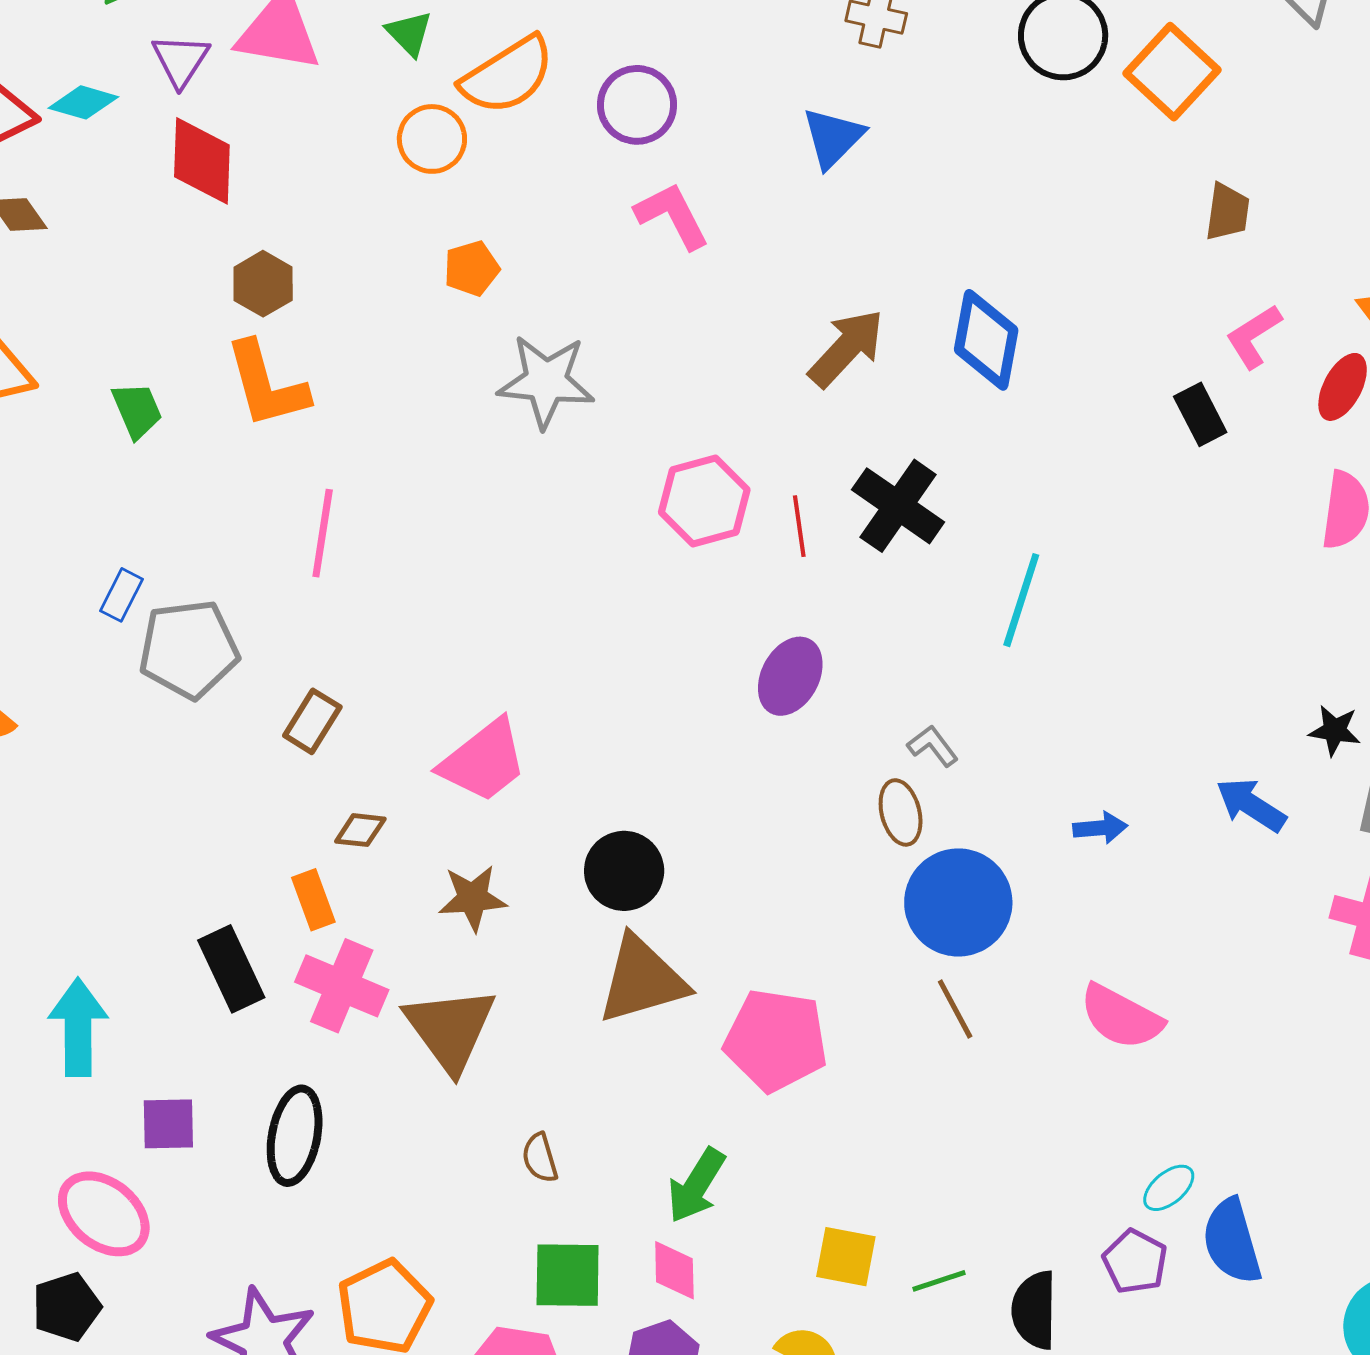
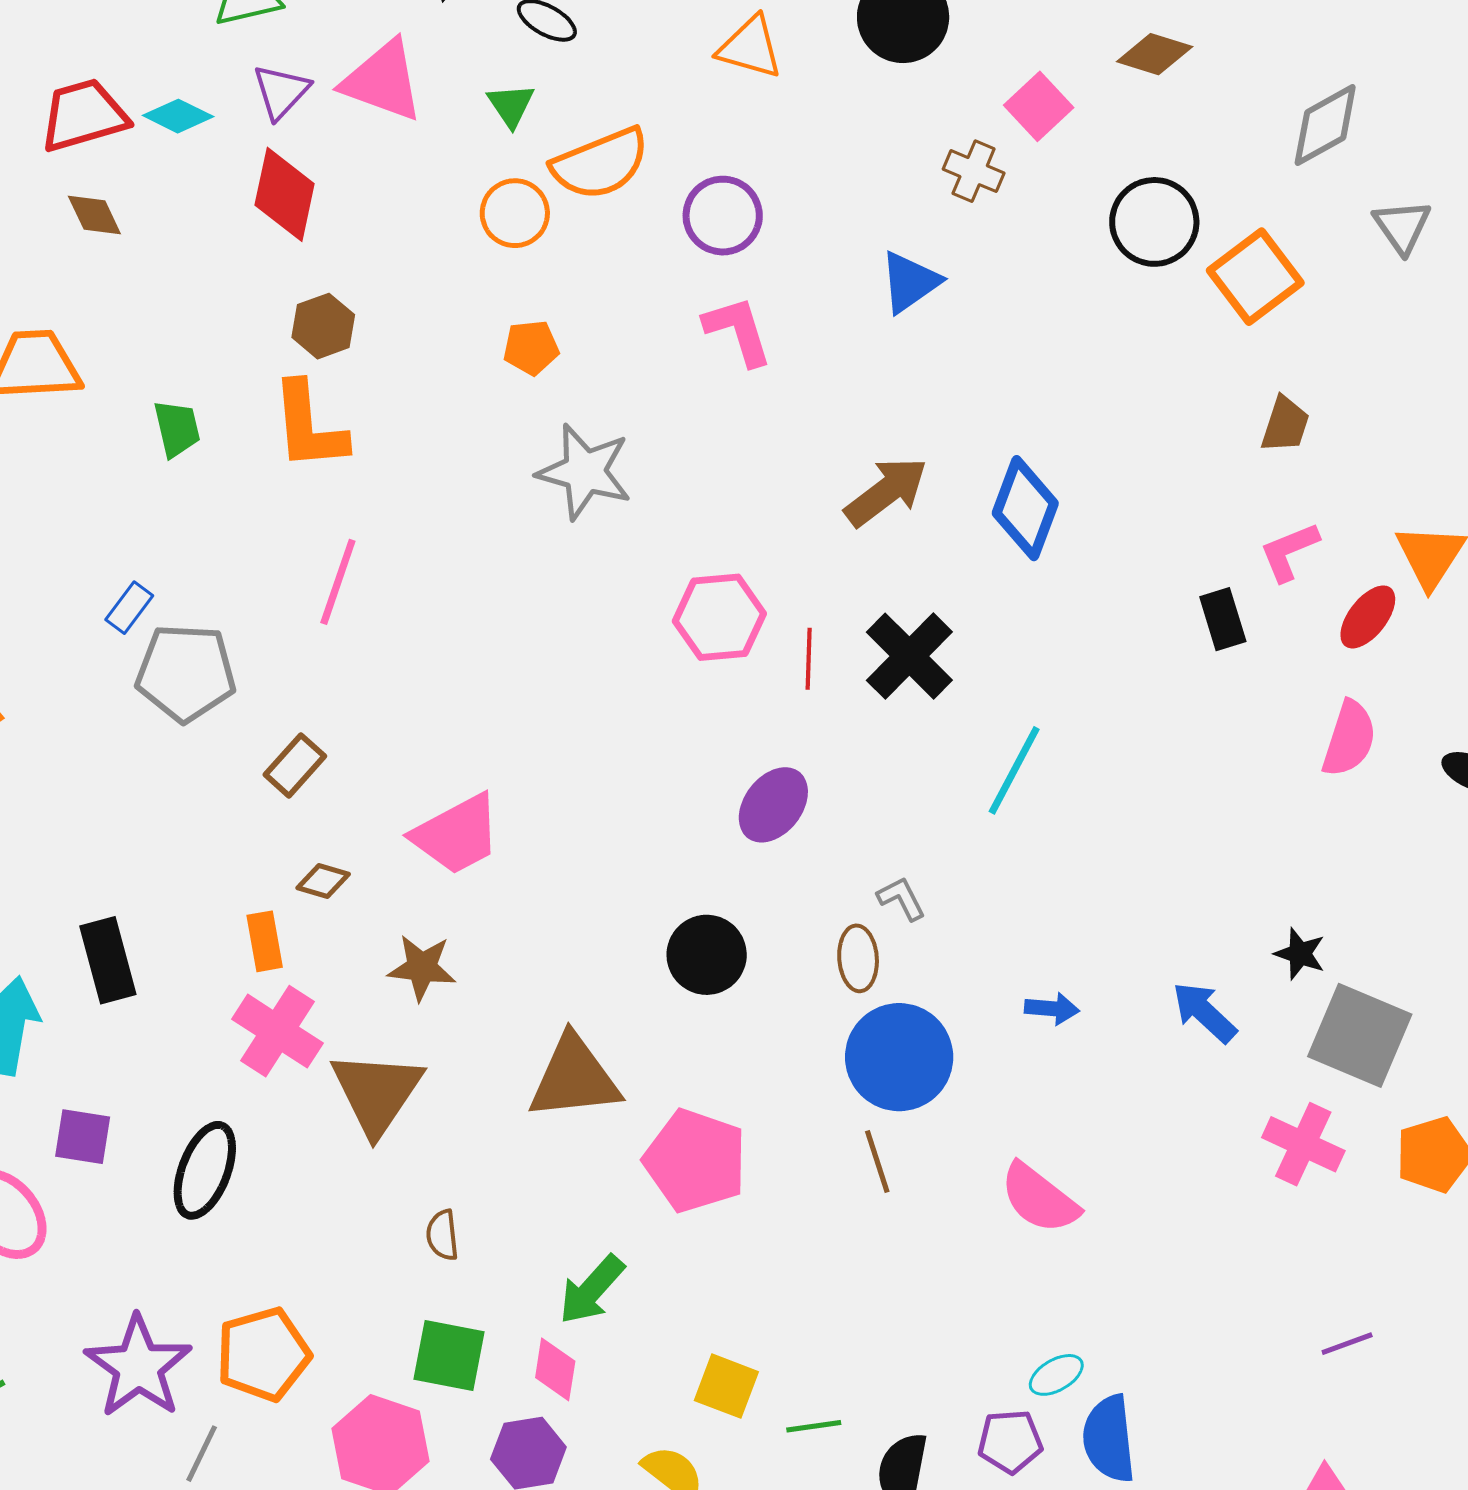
black circle: (624, 871) -> (707, 955), moved
black rectangle: (231, 969) -> (108, 960), moved
purple pentagon: (1135, 1262) -> (1010, 1442), turned 30

